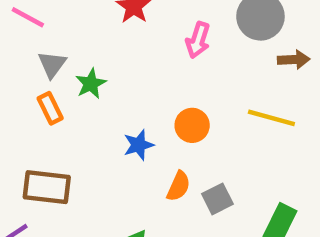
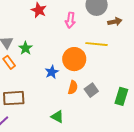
yellow line: (271, 118) -> (97, 44), moved
orange circle: (192, 125) -> (74, 59), size x1.5

